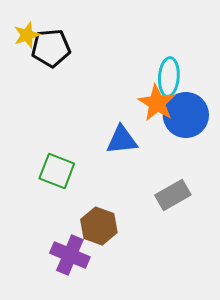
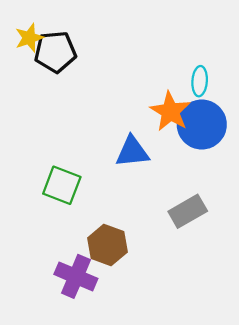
cyan ellipse: (169, 77) -> (200, 81), moved, size x0.7

